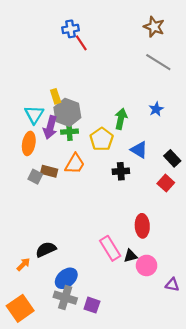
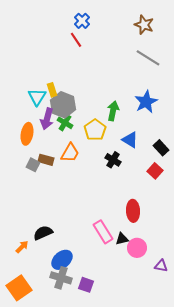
blue cross: (71, 29) -> (82, 21), moved, turned -35
blue star: (156, 109) -> (146, 102), size x1.6
cyan triangle: (34, 115) -> (37, 97), moved
green cross: (69, 132) -> (65, 123), turned 35
black cross: (121, 171) -> (113, 160), turned 35

